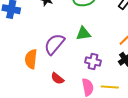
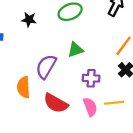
red semicircle: (57, 78) -> (56, 103), size x1.6

